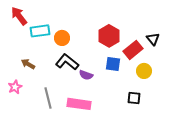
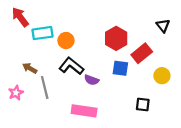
black triangle: (153, 39) -> (163, 26), moved
yellow circle: (144, 71) -> (162, 76), moved
gray line: (48, 98) -> (45, 87), moved

